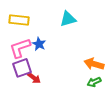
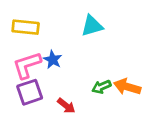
red arrow: (34, 78) -> (66, 106), moved
green arrow: (94, 82) -> (101, 87), moved

